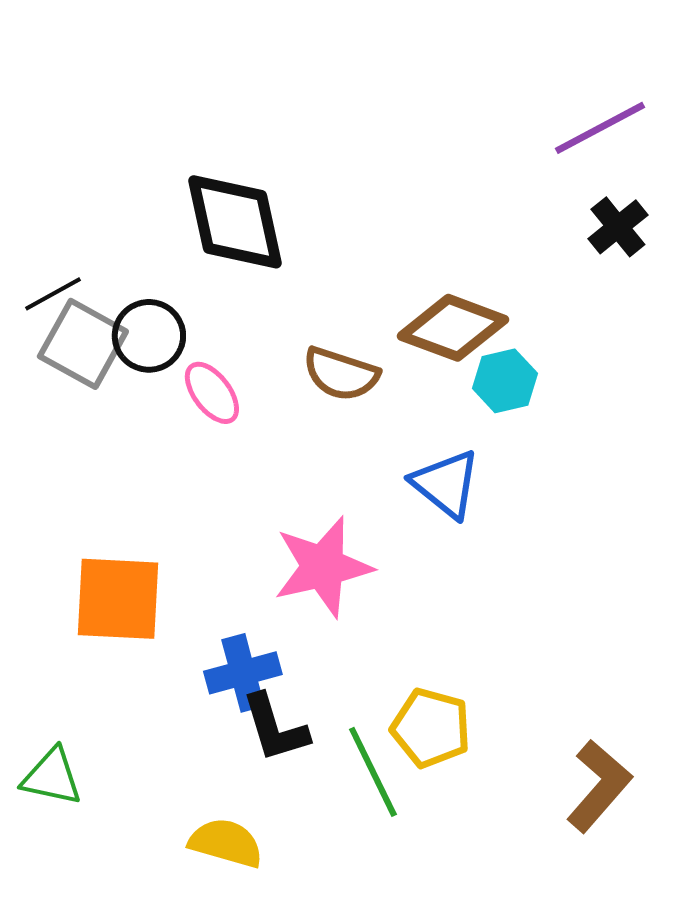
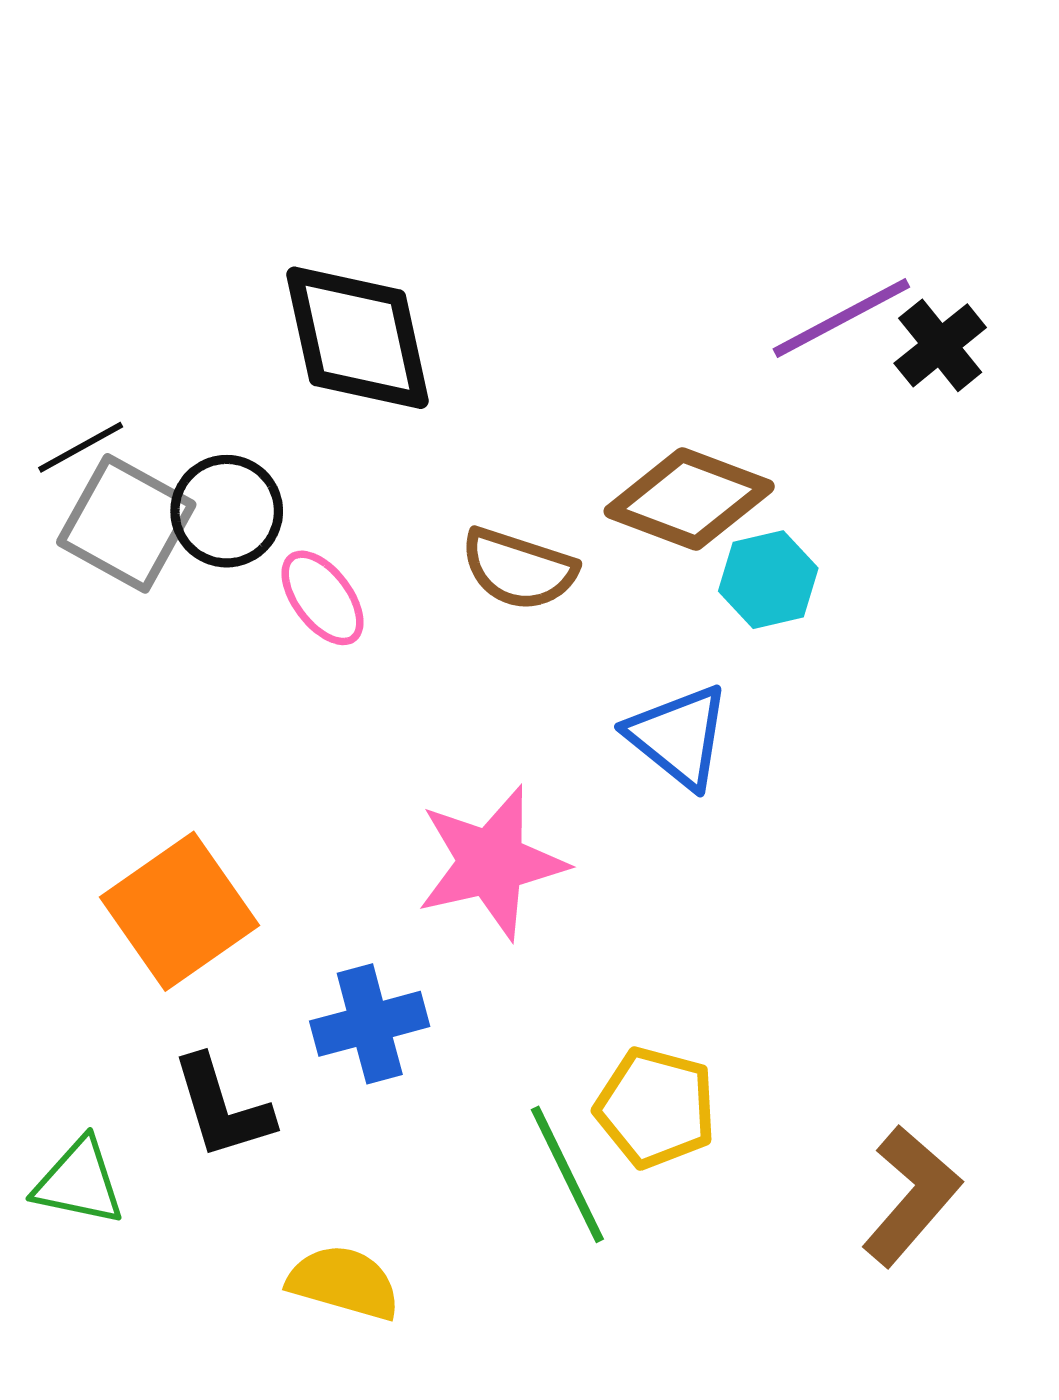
purple line: (600, 128) -> (841, 318), moved
orange square: (118, 599) -> (180, 911), turned -38
black L-shape: (275, 728) -> (222, 1108), moved

